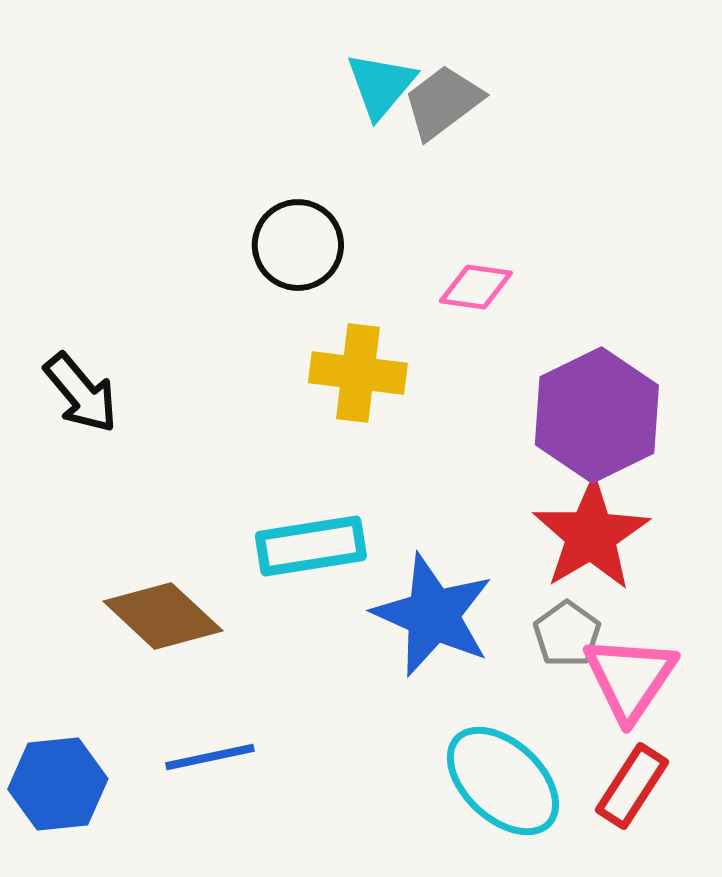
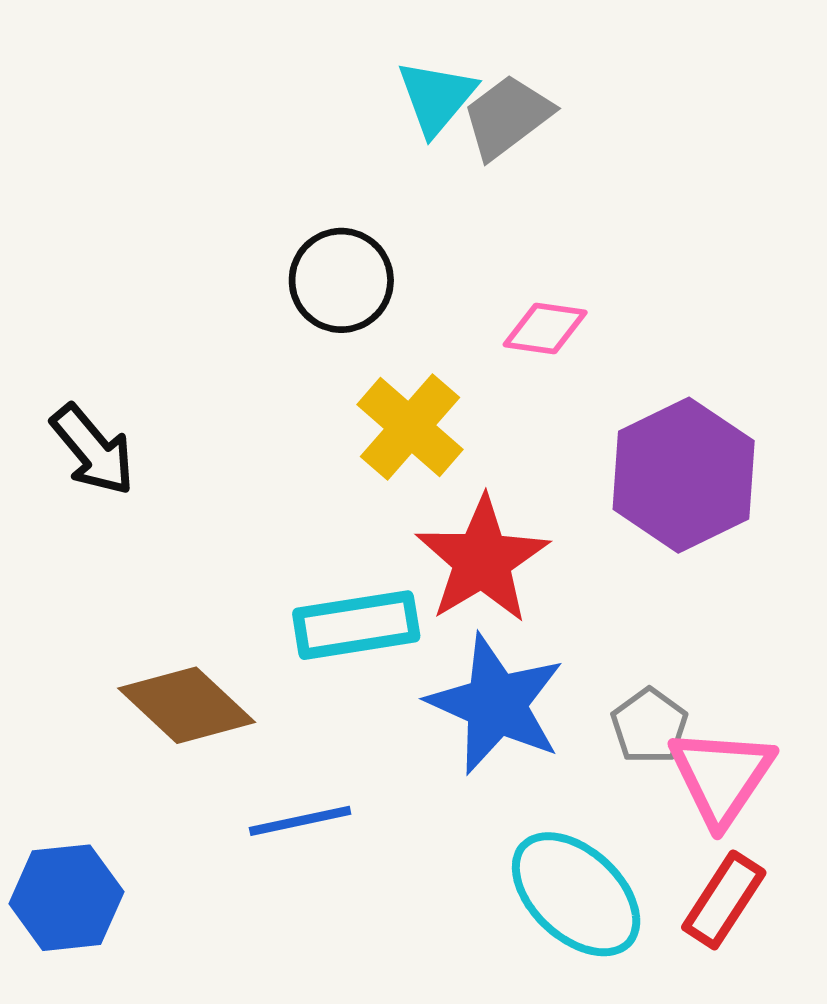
yellow cross: (358, 373) -> (410, 427), turned 34
red star: (591, 535) -> (482, 560), moved
blue line: (210, 757) -> (300, 821), moved

